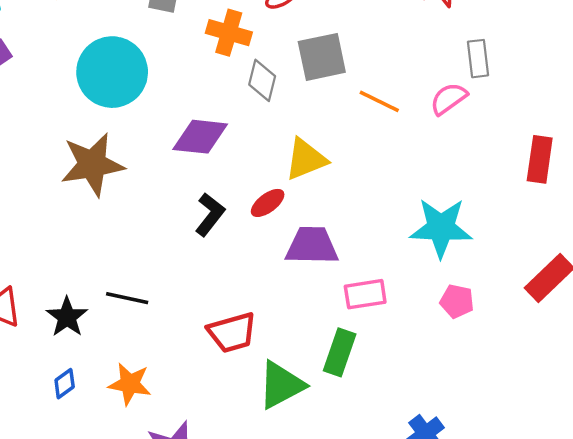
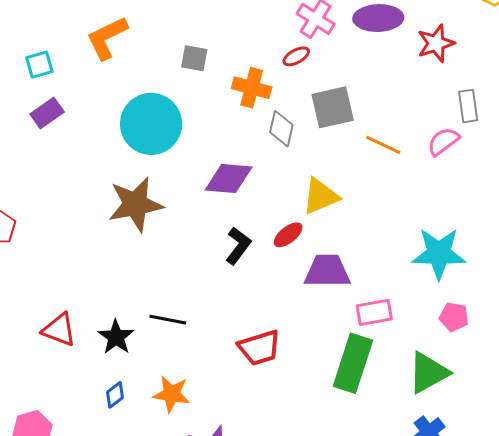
green rectangle: (340, 352) -> (353, 363), size x1.4
green triangle: (281, 385) -> (428, 373), moved

